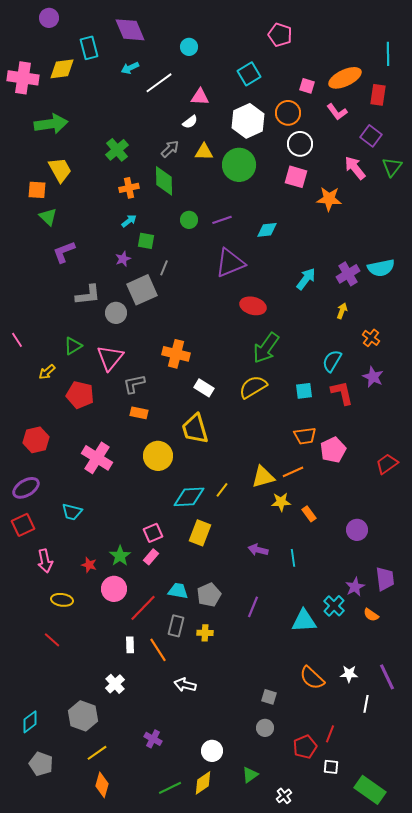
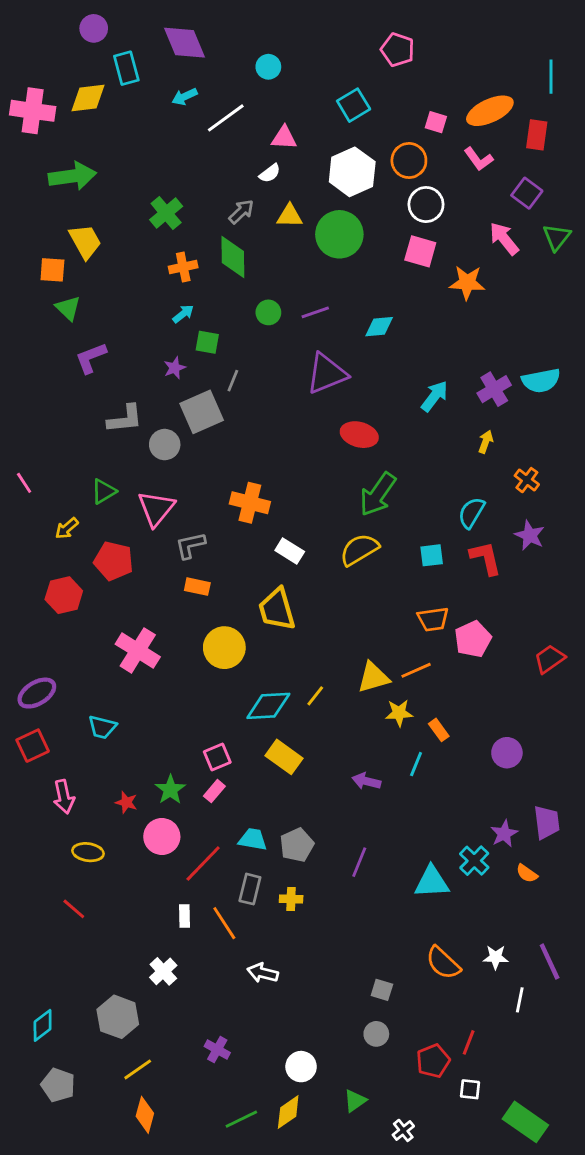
purple circle: (49, 18) -> (94, 28), moved
red hexagon: (36, 440) -> (64, 595), moved
yellow rectangle: (200, 533) -> (284, 757), turned -75
cyan line: (293, 558) -> (416, 764), moved, turned 30

